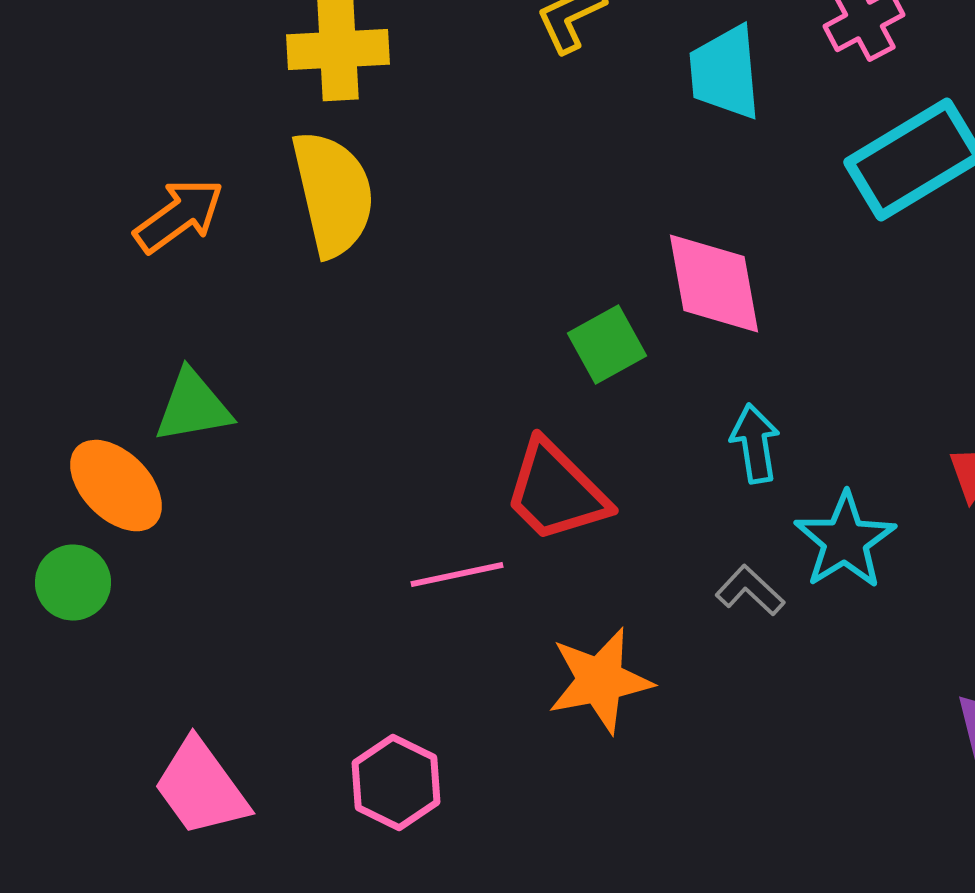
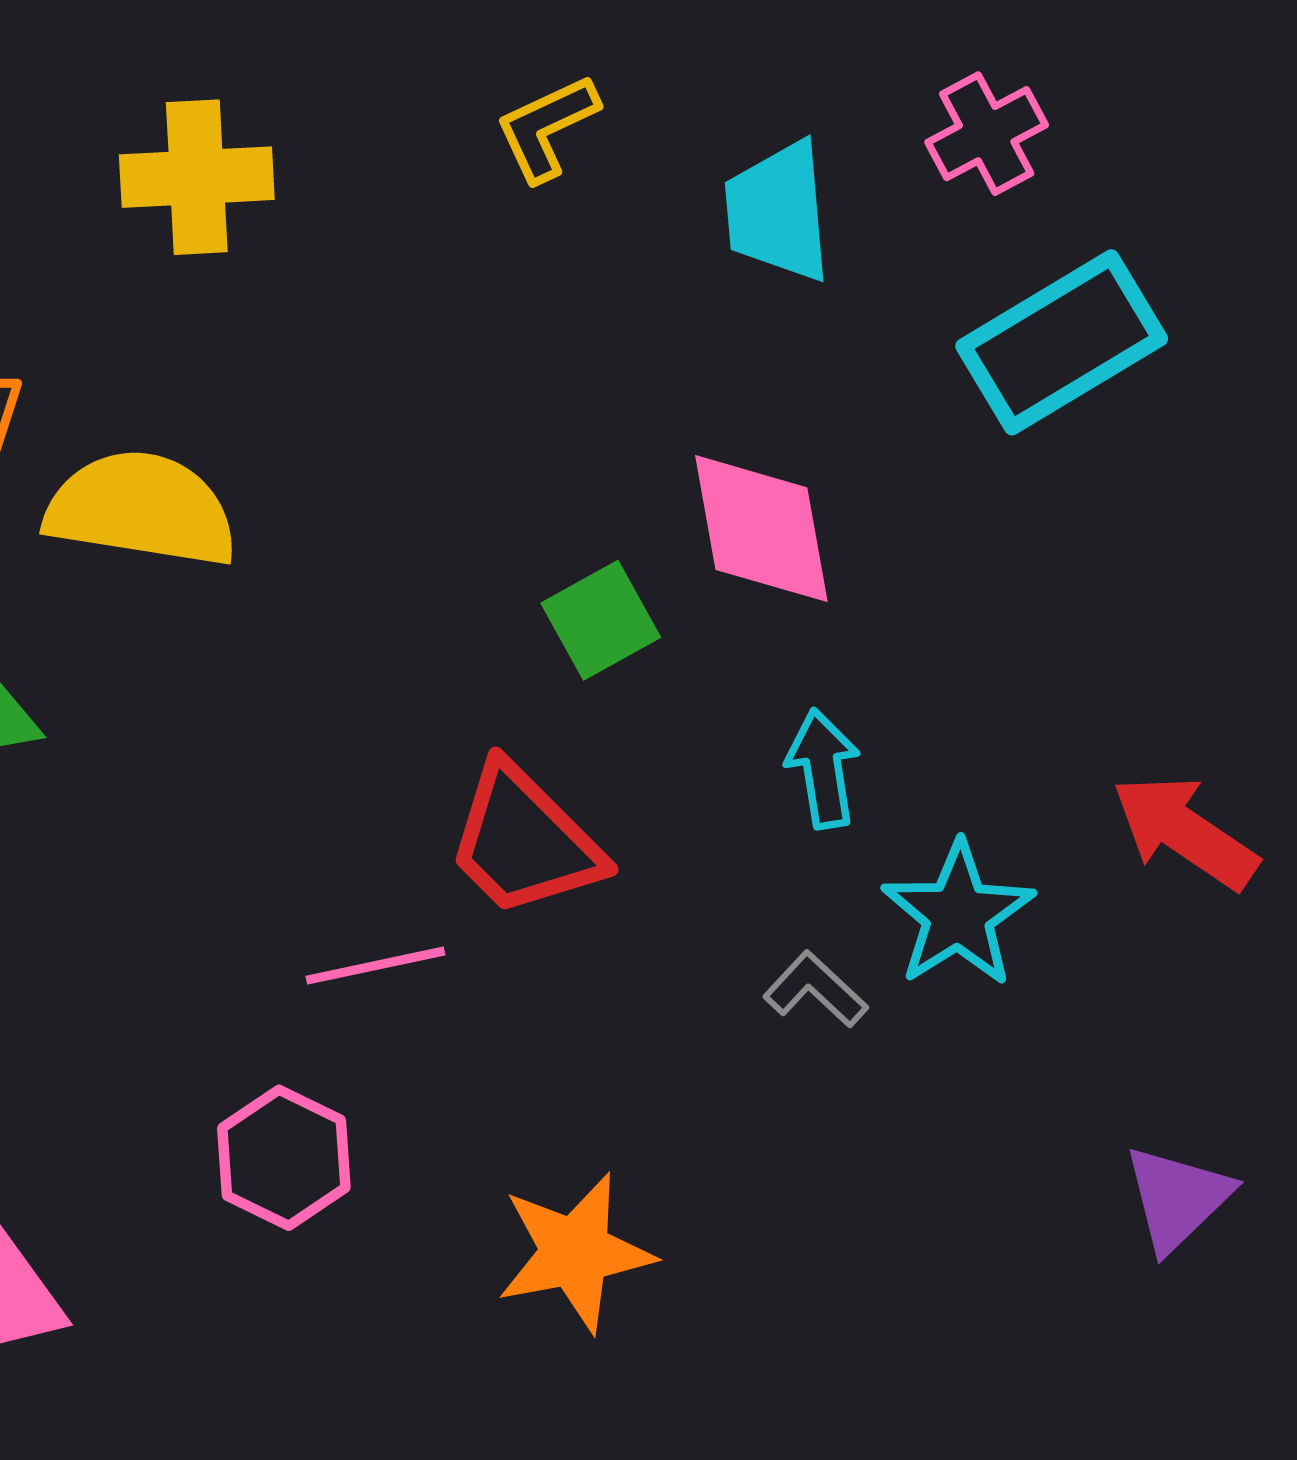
yellow semicircle: (333, 194) -> (141, 509), moved, turned -68
orange star: (600, 681) -> (575, 1252), moved
pink hexagon: (396, 783) -> (284, 1158), moved

